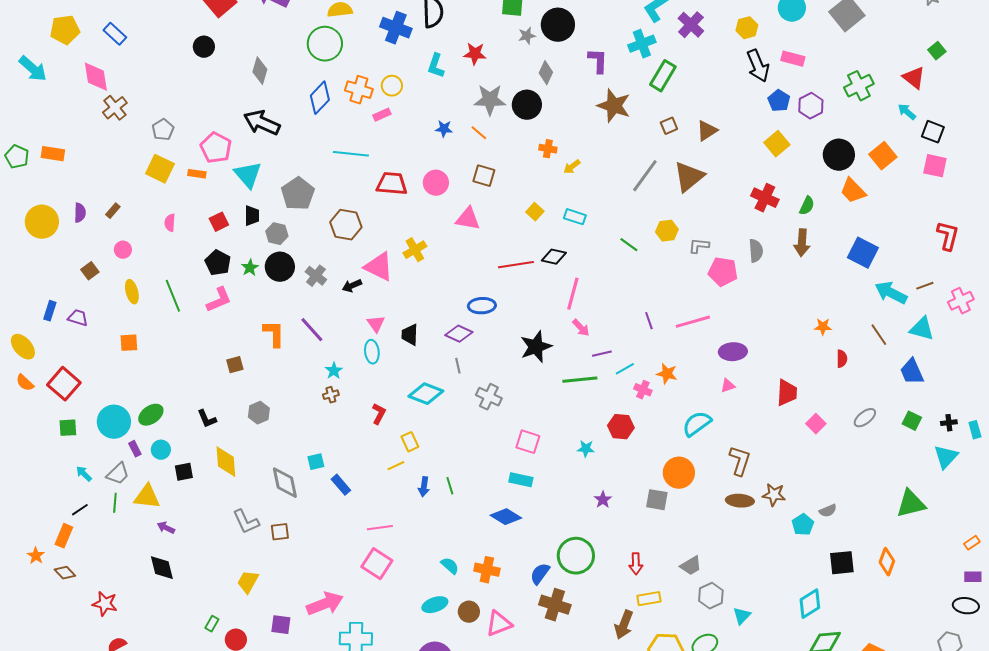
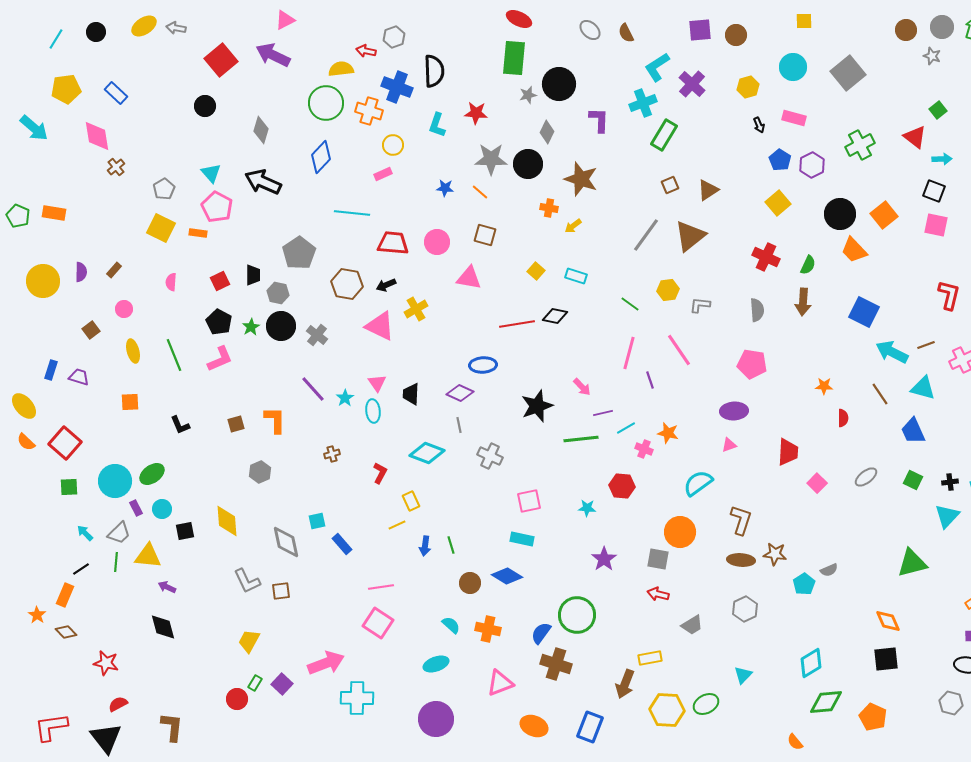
black arrow: (758, 66) -> (759, 125), size x0.5
orange cross: (359, 90) -> (369, 111), moved
brown star: (614, 106) -> (581, 179), moved
brown cross: (115, 108) -> (116, 167), size x0.7
cyan arrow: (907, 112) -> (942, 159), moved, turned 138
cyan triangle: (248, 175) -> (211, 173), moved, size x0.7
pink pentagon: (723, 272) -> (752, 364), moved
black arrow: (352, 286) -> (386, 285), moved
pink line: (573, 294) -> (629, 353), moved
pink line: (693, 322) -> (679, 350), moved, turned 72
orange L-shape: (274, 334) -> (275, 420), moved
cyan star: (334, 371) -> (345, 398), moved
black L-shape: (207, 419) -> (180, 425), moved
pink square: (528, 442) -> (529, 501), turned -30
purple star: (603, 500) -> (604, 559), size x1.4
orange diamond: (887, 562) -> (888, 621), turned -44
black square: (842, 563) -> (886, 659), moved
red arrow: (636, 564) -> (658, 594), moved, turned 105
gray hexagon: (711, 596) -> (745, 609), moved
brown circle: (469, 612) -> (470, 583), moved
green rectangle: (212, 624) -> (255, 683), moved
purple square: (281, 625) -> (282, 684), turned 35

